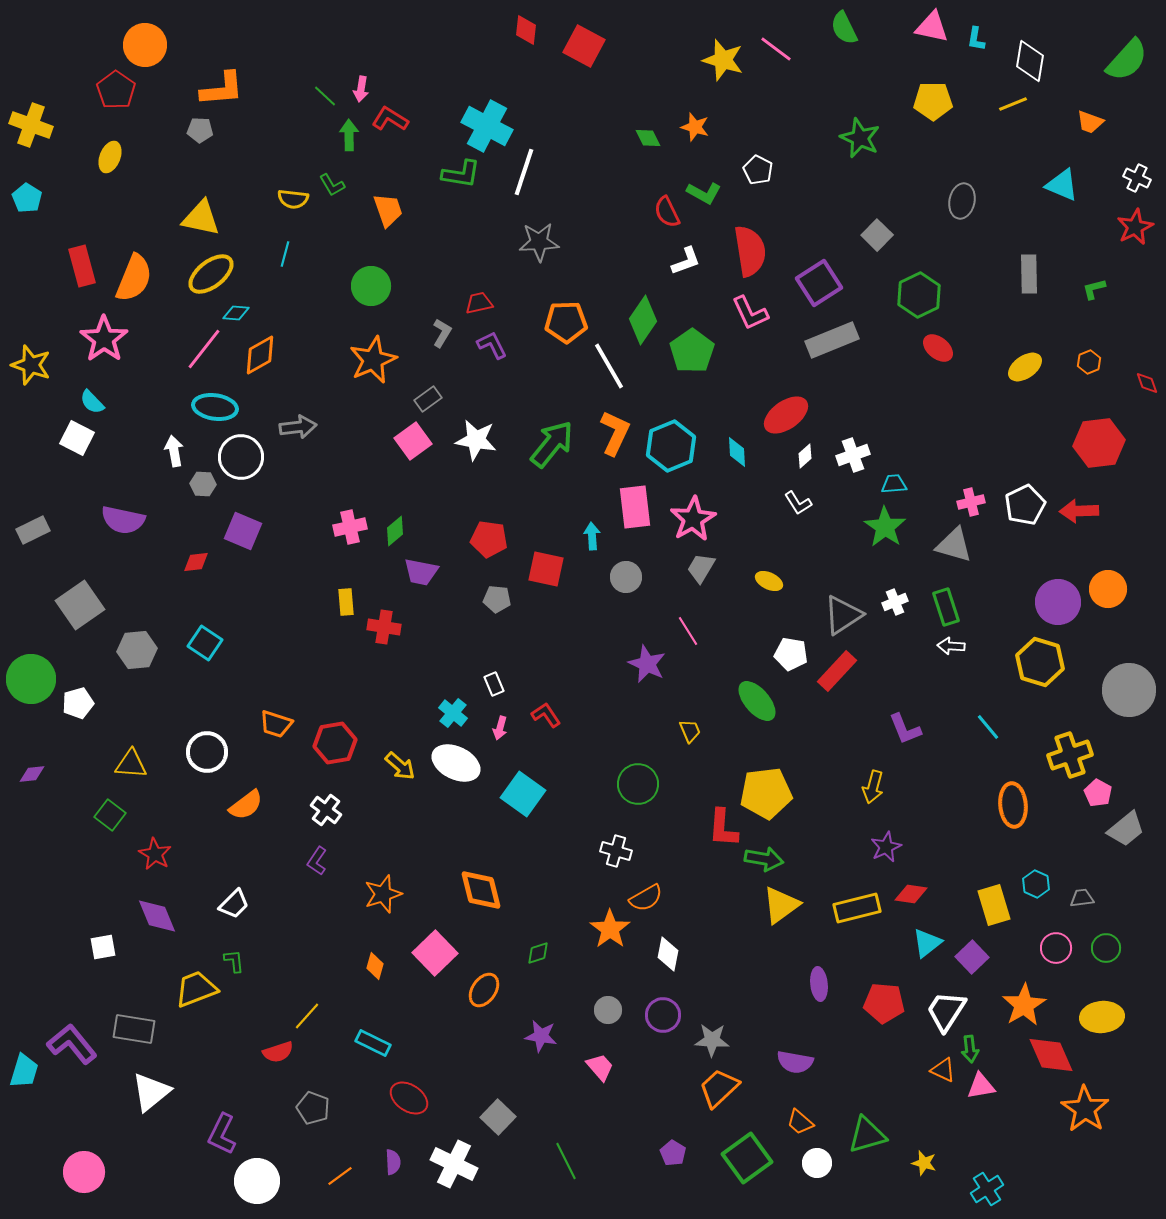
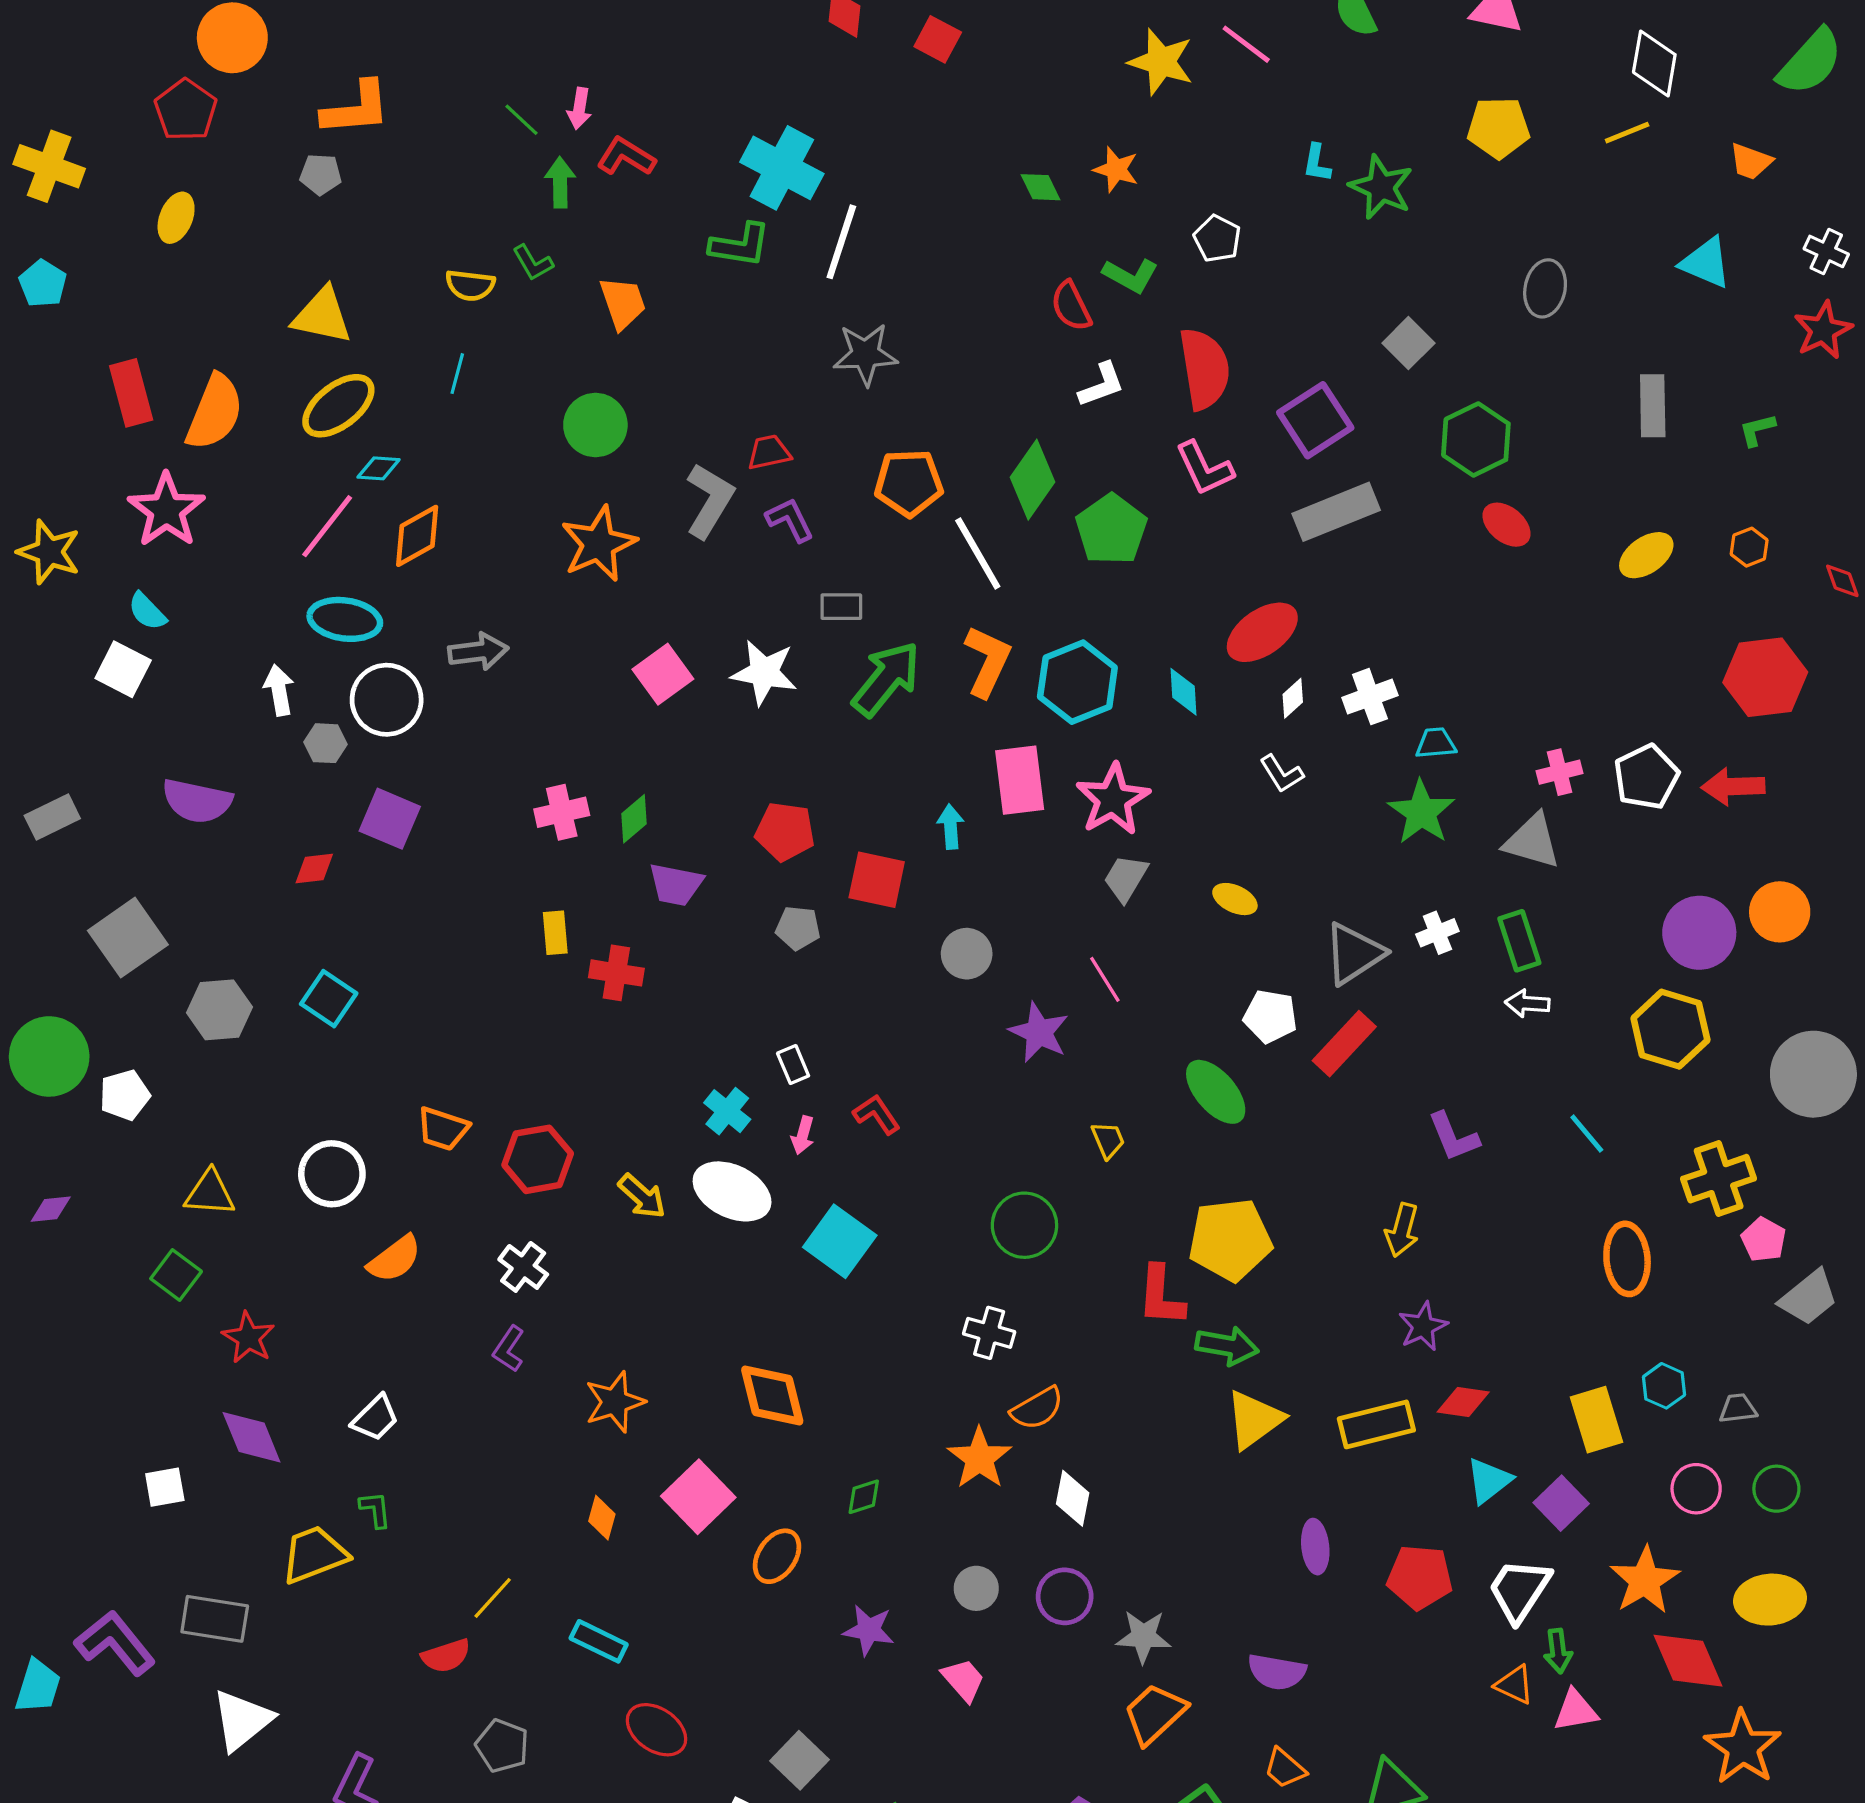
cyan L-shape: (976, 39) -> (1317, 163), moved
red square: (584, 46) -> (938, 39), size x0.7
gray L-shape: (442, 333) -> (710, 501), size x1.6
gray rectangle: (428, 399) -> (841, 607), moved, turned 36
gray circle: (626, 577) -> (967, 954), moved

